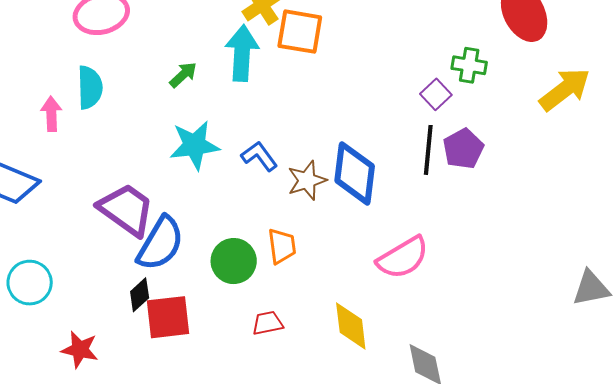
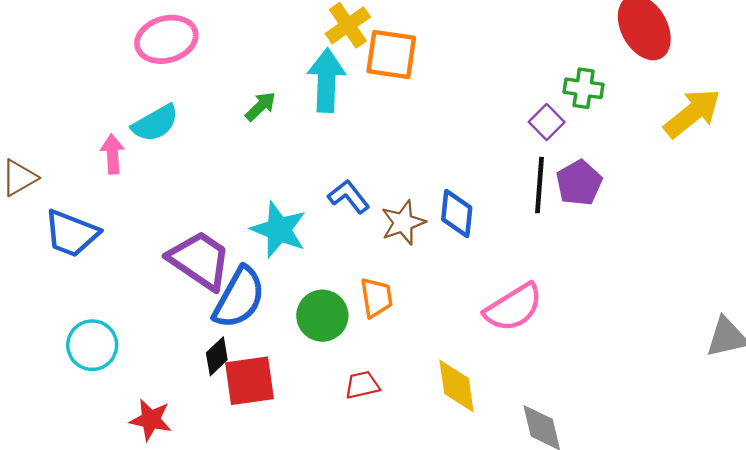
cyan semicircle: (90, 87) -> (155, 123), turned 63
cyan star: (195, 145) -> (279, 230), moved, turned 30
blue diamond: (355, 173) -> (457, 214), size x0.7

